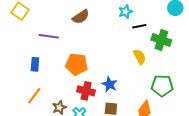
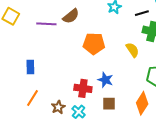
black line: (139, 26) -> (142, 13), moved
purple line: (49, 36) -> (46, 24), moved
orange pentagon: (77, 64) -> (94, 44), moved

